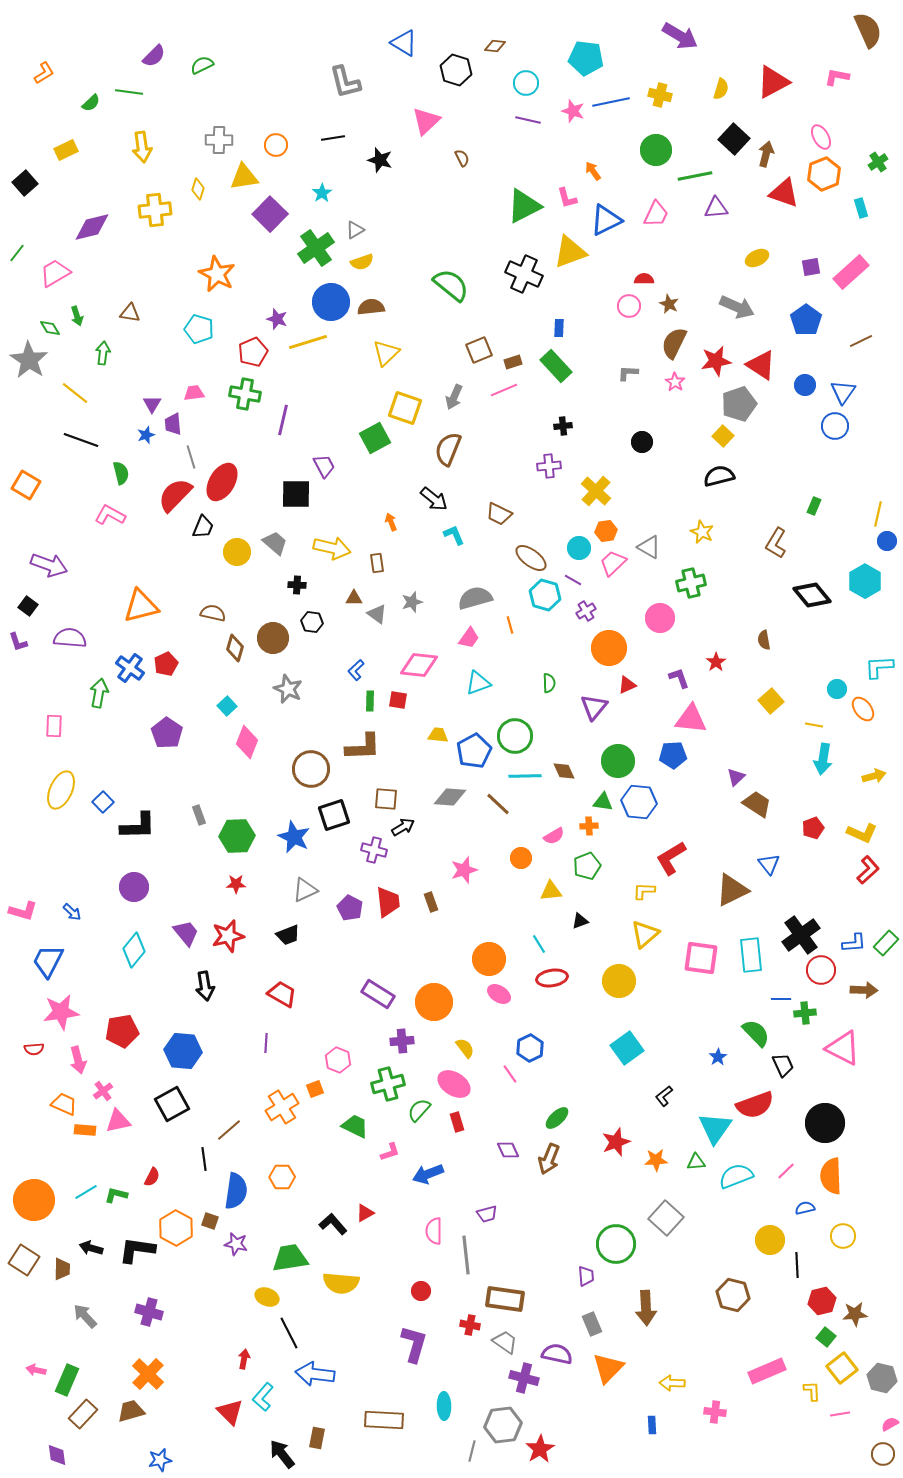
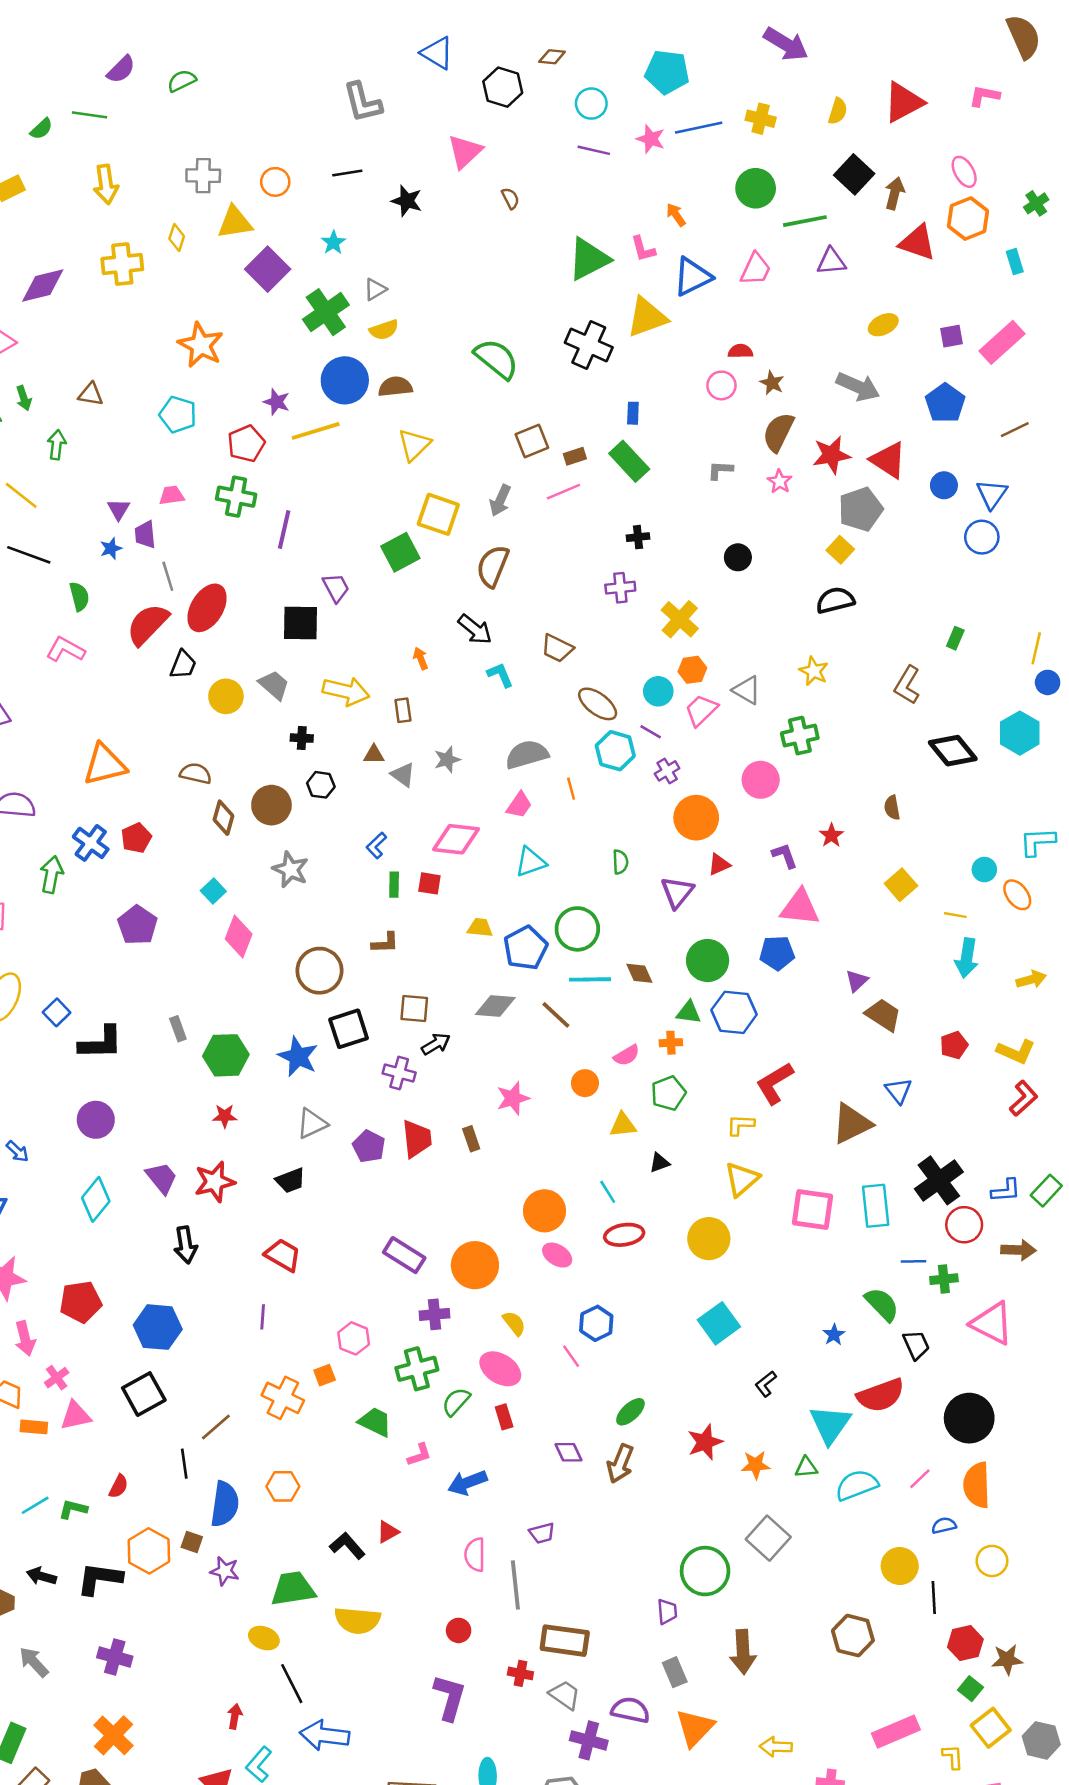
brown L-shape: (363, 747) -> (385, 943), size x0.6
orange cross: (282, 1107) -> (283, 1398), turned -32

